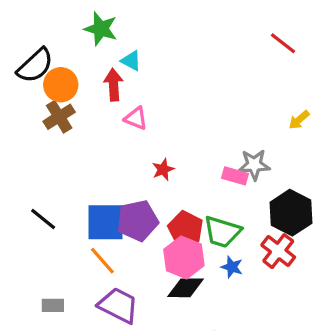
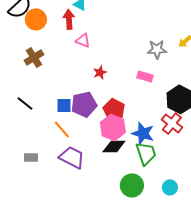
brown cross: (59, 117) -> (34, 57), moved
gray star: (254, 165) -> (157, 49), moved
blue square: (106, 222) -> (64, 105), size x0.6
green trapezoid: (222, 232) -> (146, 153), moved, turned -125
blue star: (232, 267) -> (143, 133), size x1.6

